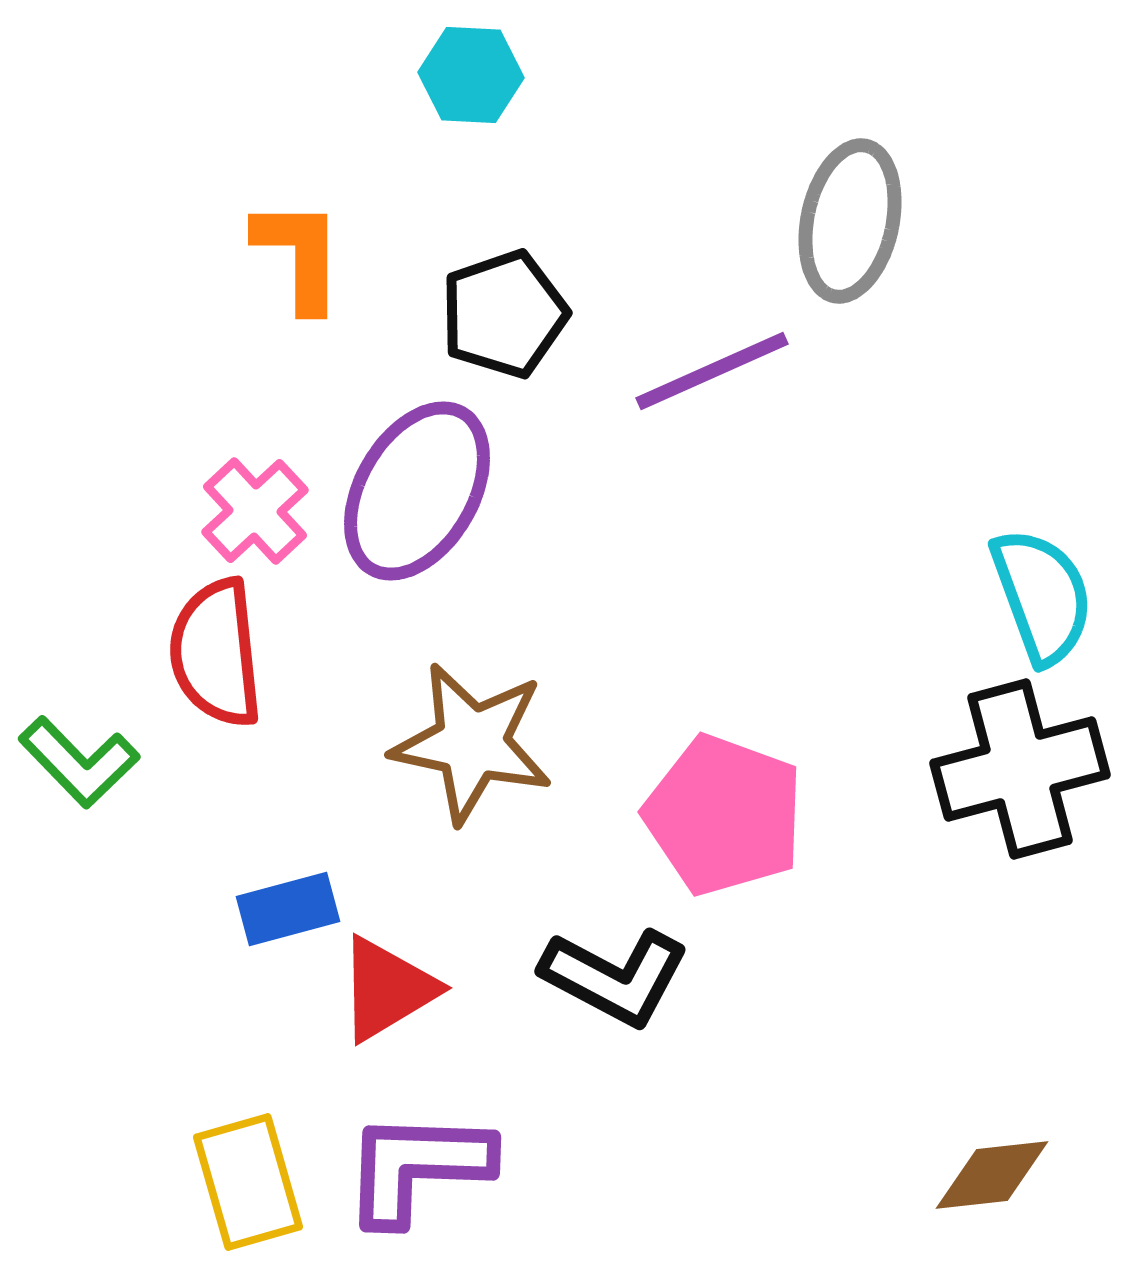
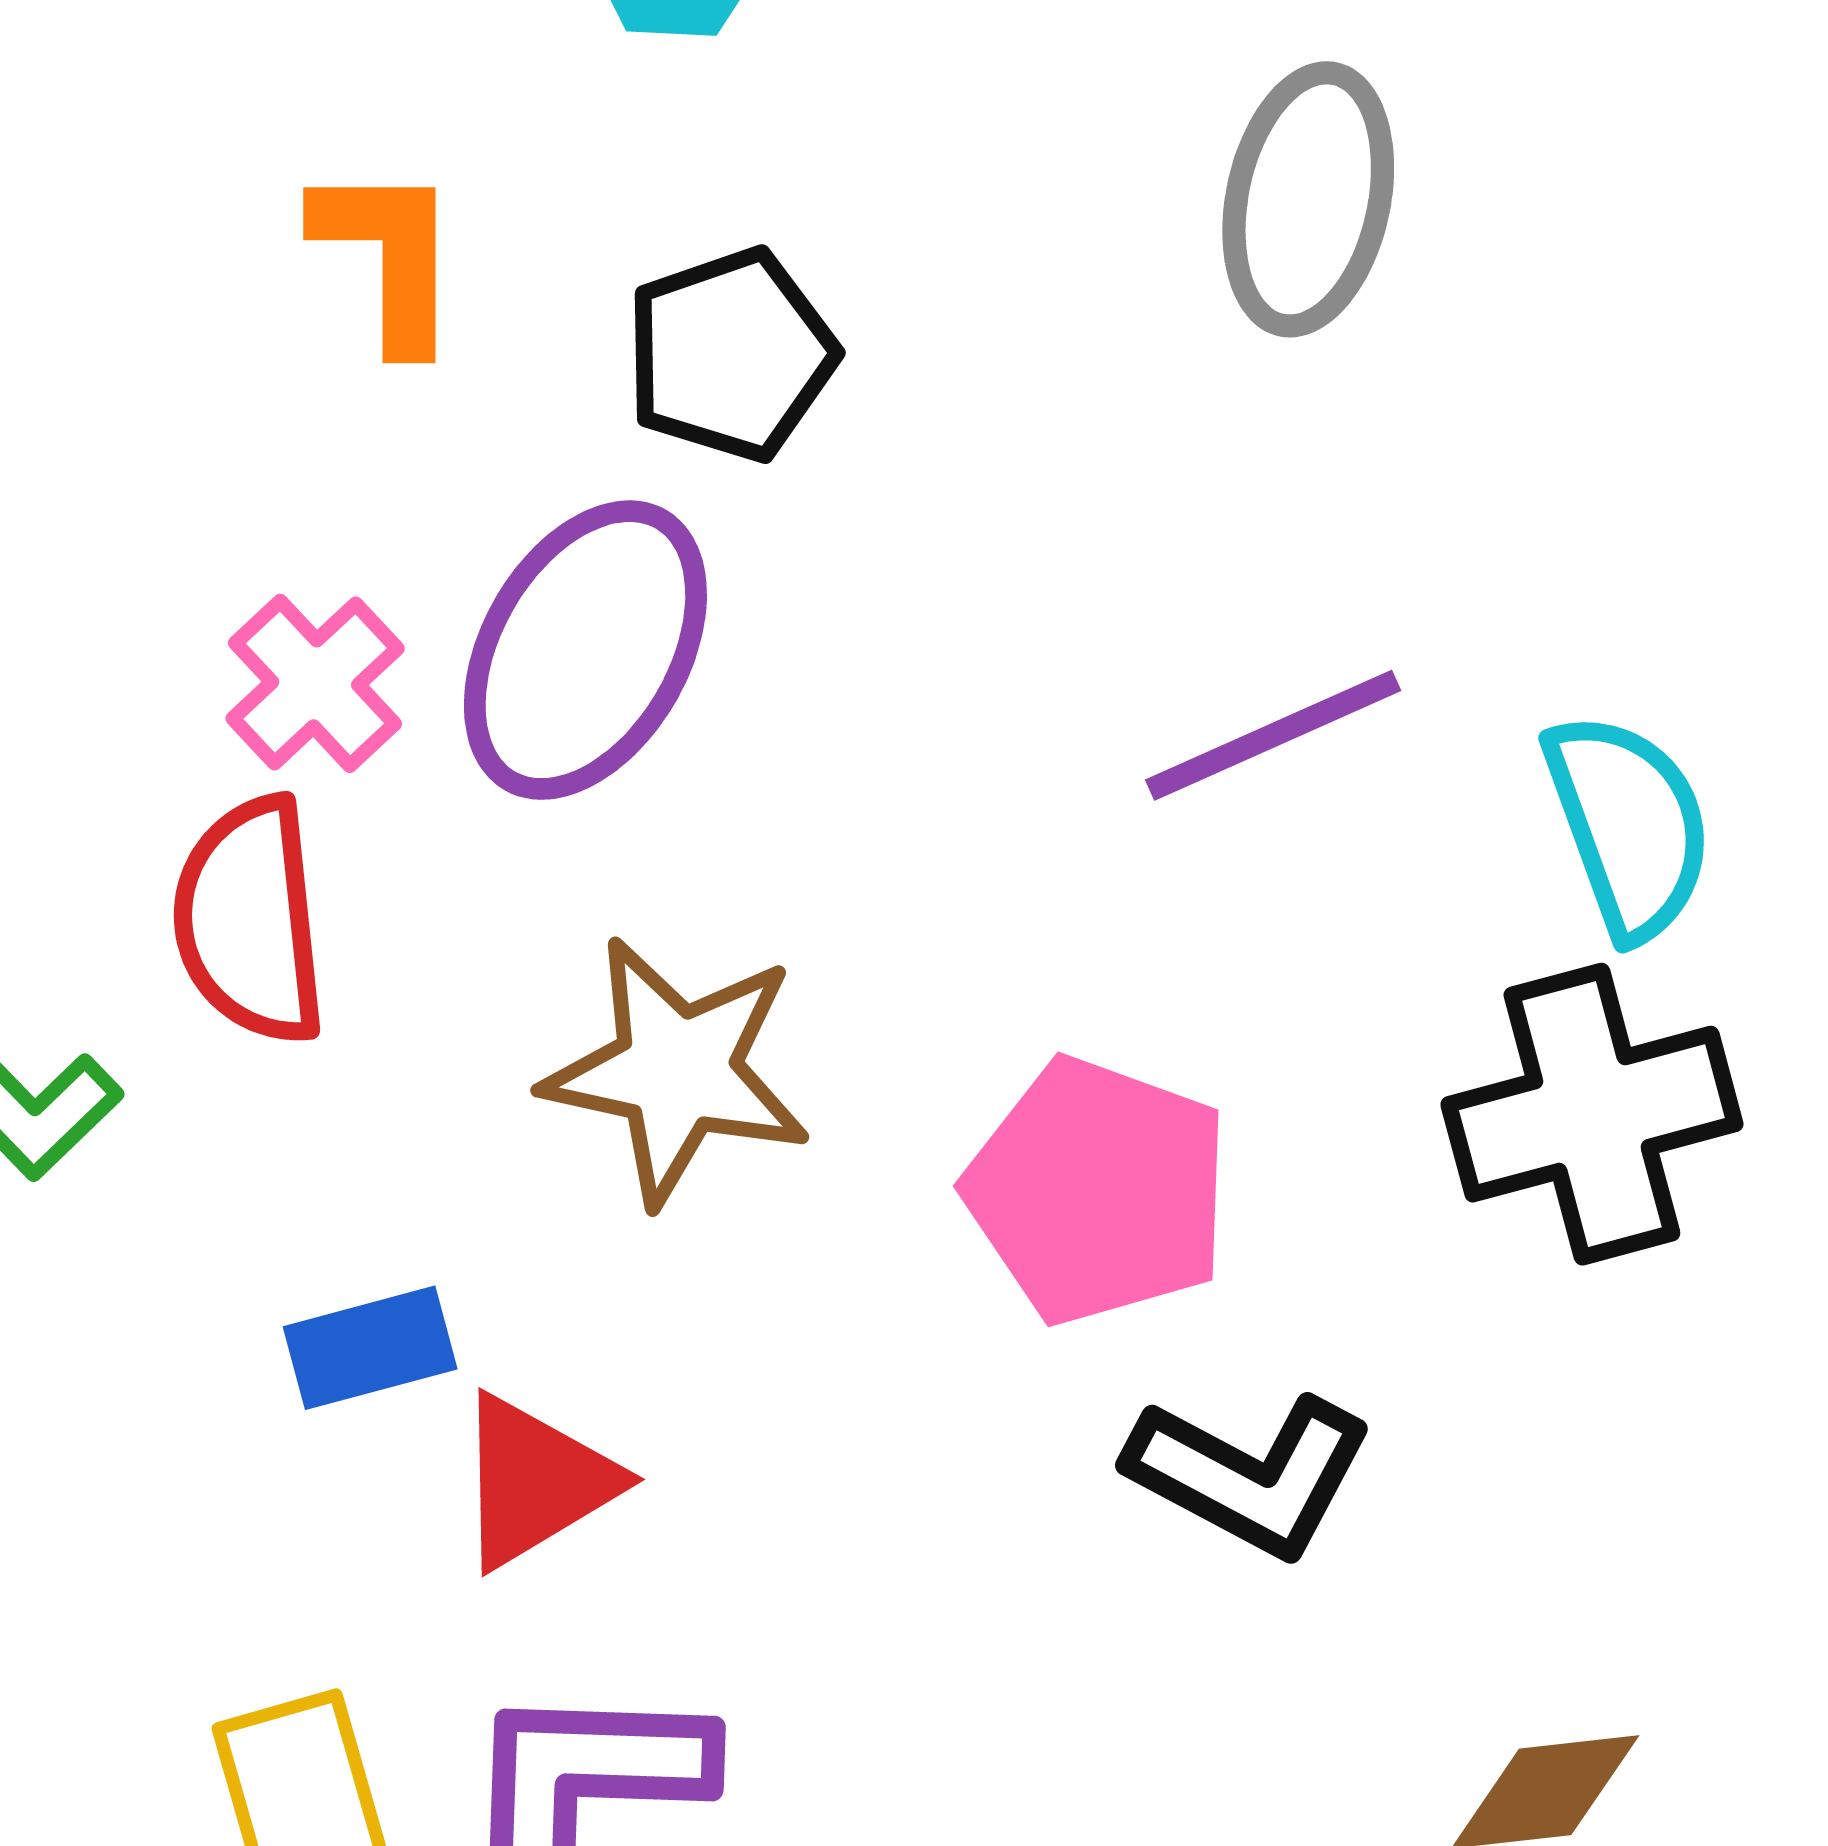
purple line: (712, 371) -> (1273, 735), moved
black L-shape: (615, 977) -> (1250, 1475), moved

